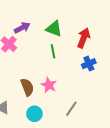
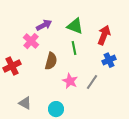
brown semicircle: (27, 87) -> (51, 61), moved, turned 36
gray line: (71, 109) -> (92, 82), moved

